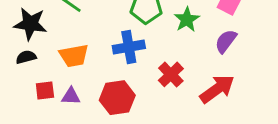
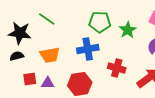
red cross: (171, 74) -> (117, 68), turned -30

